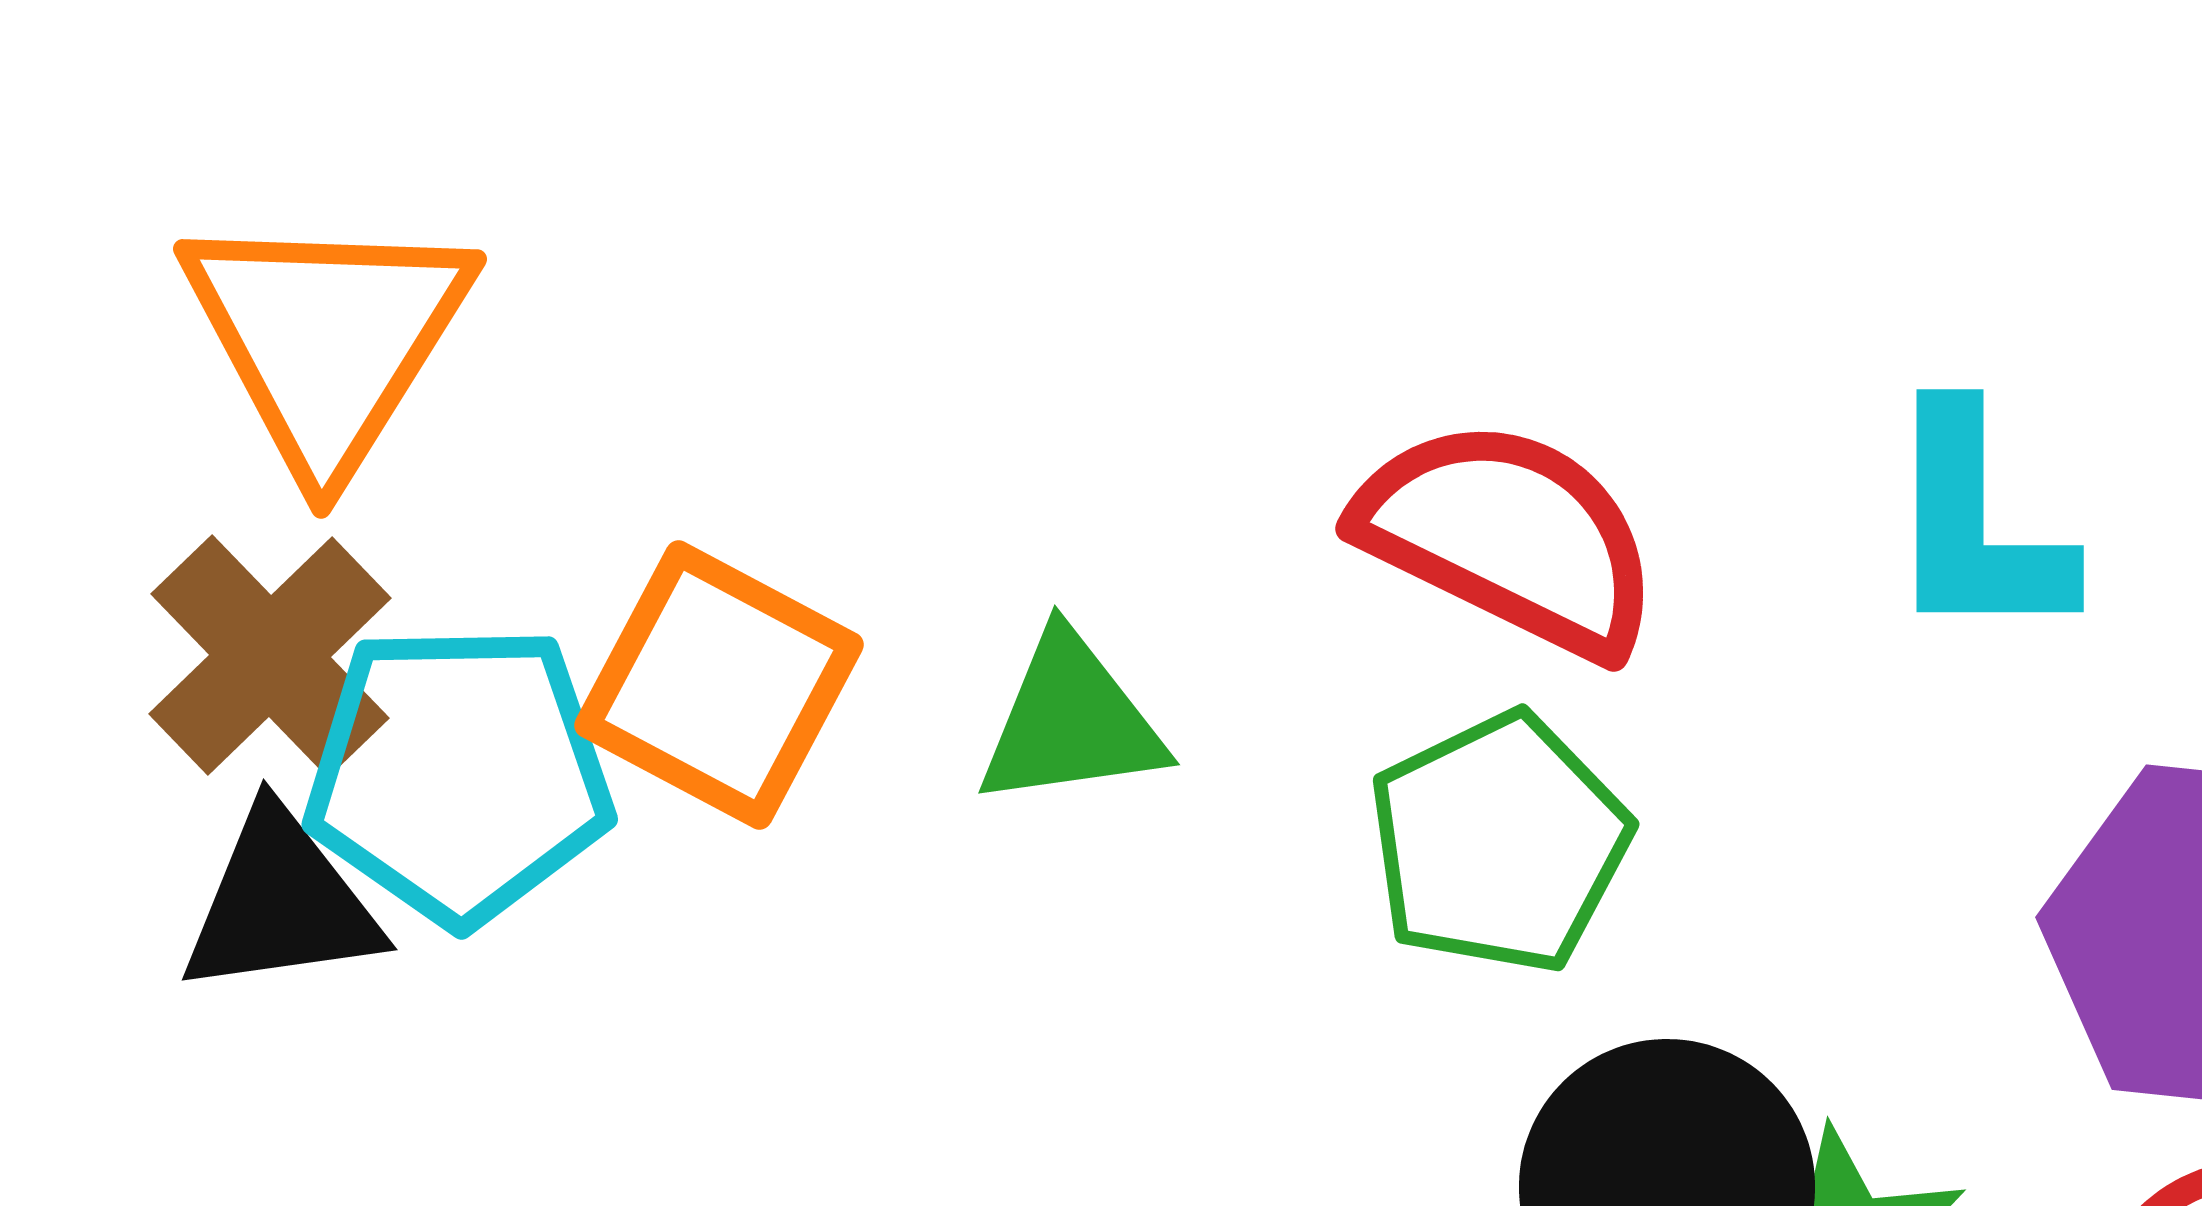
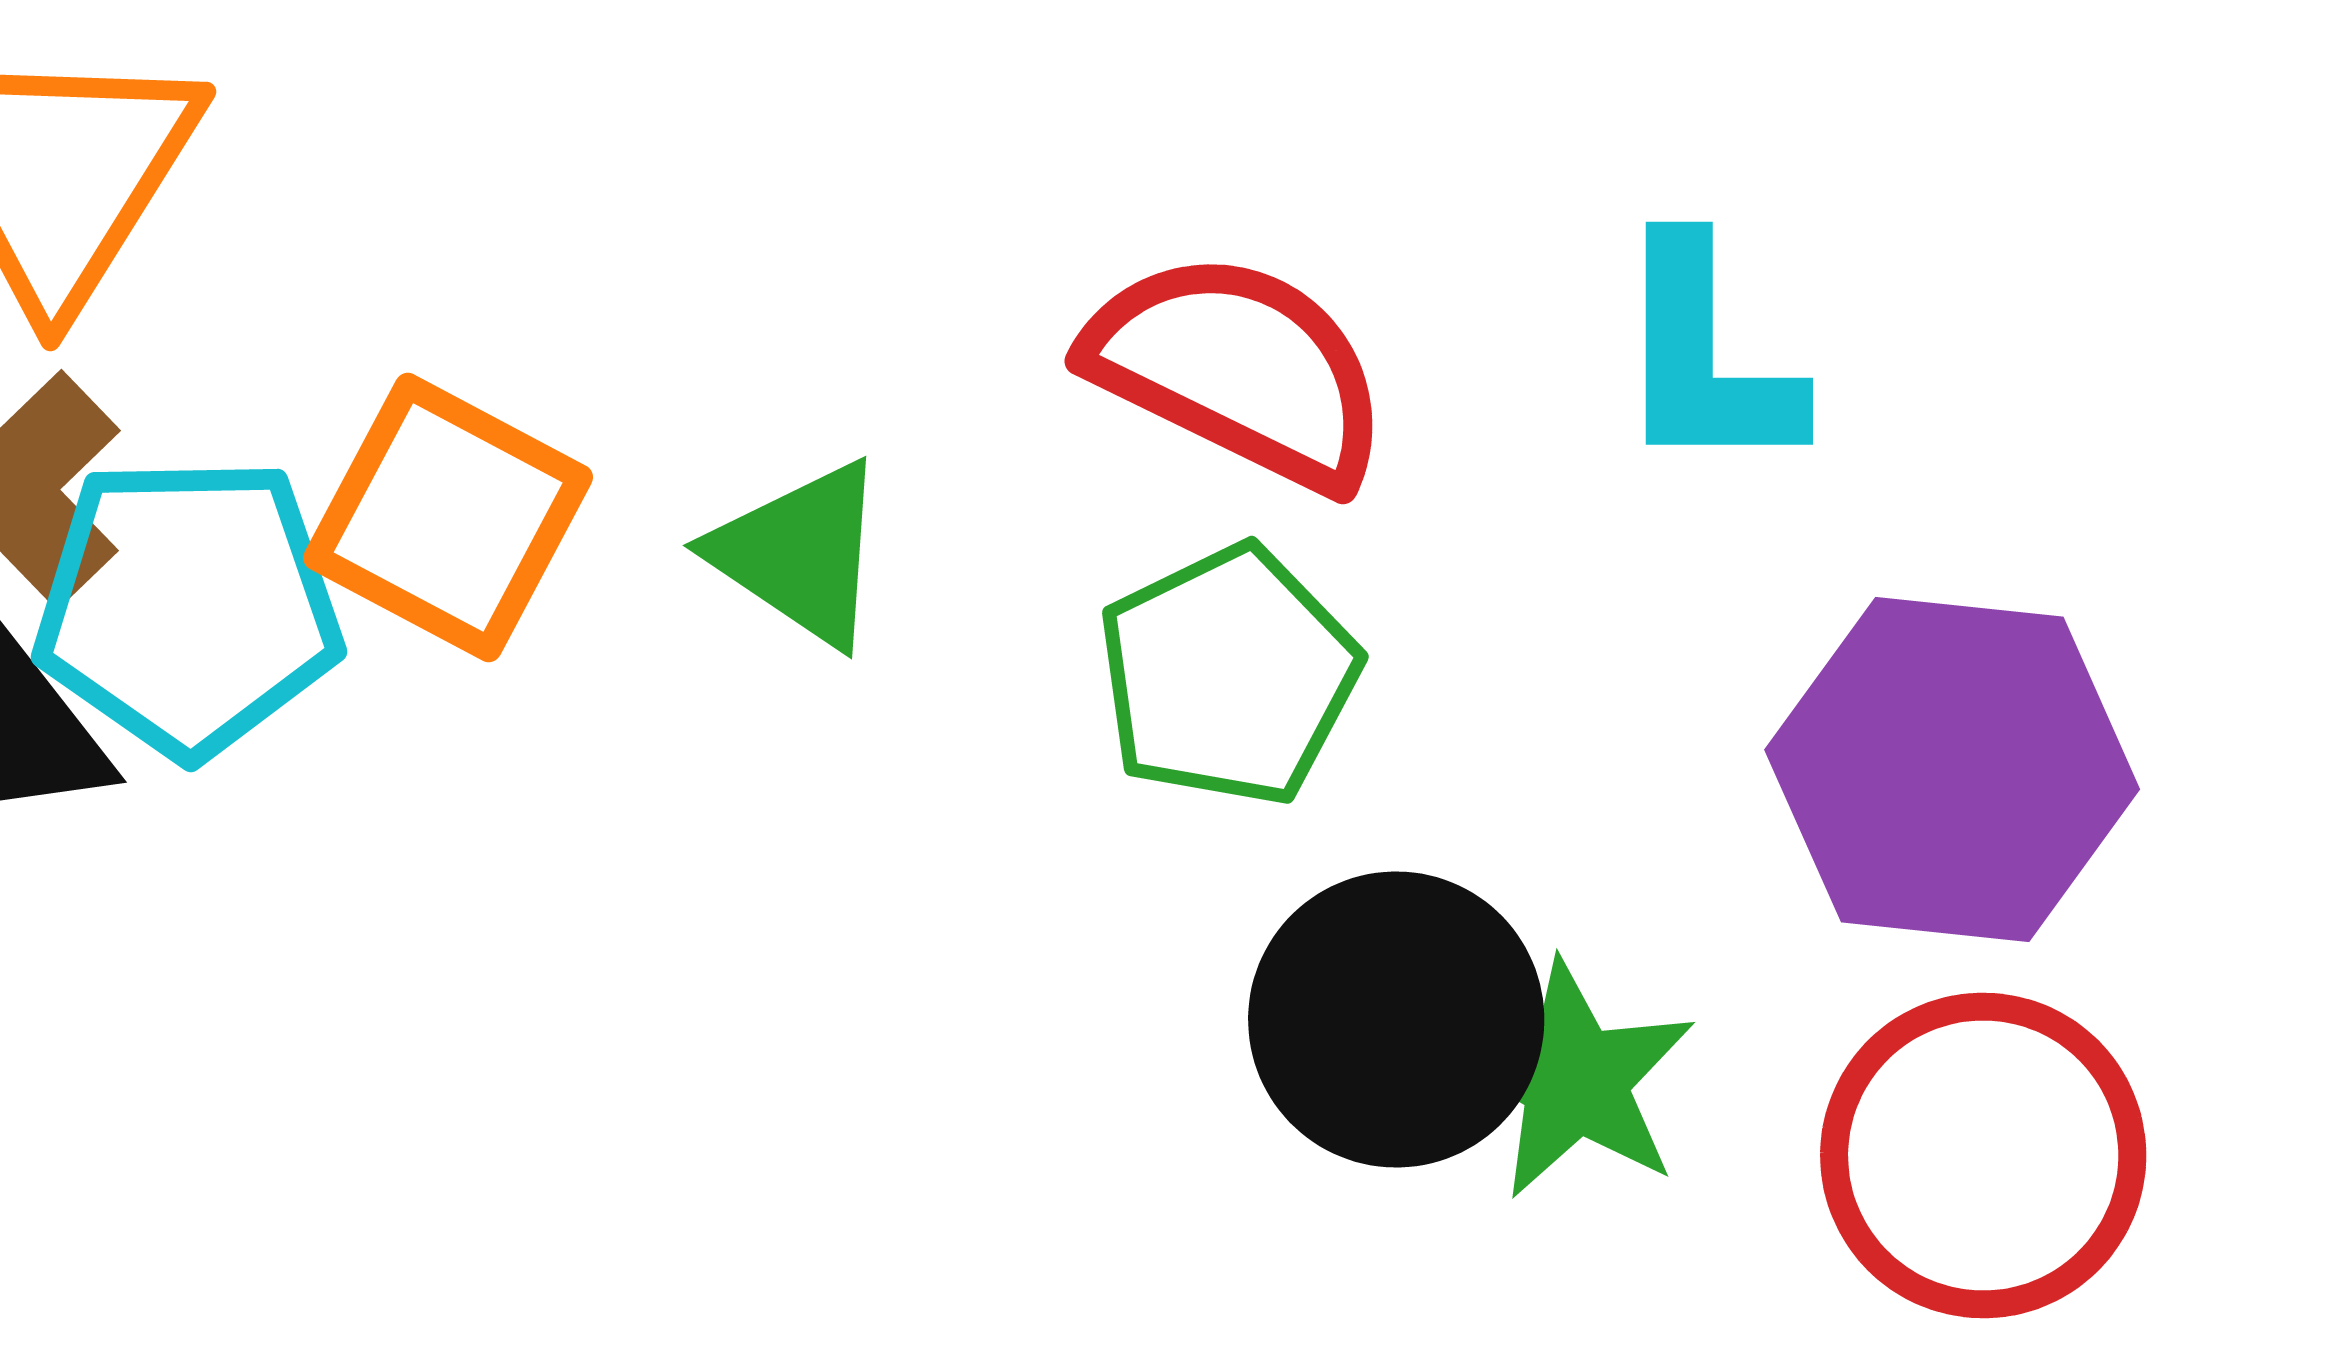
green triangle: (1071, 721) -> (800, 554), turned 42

